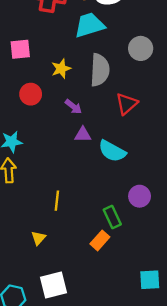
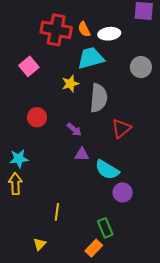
gray circle: (141, 48) -> (141, 67), moved
pink square: (20, 49) -> (29, 66), moved, turned -36
yellow star: (61, 69) -> (70, 84), moved
purple circle: (140, 196) -> (123, 192), moved

